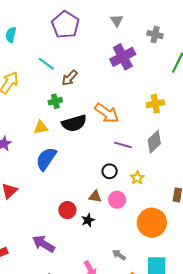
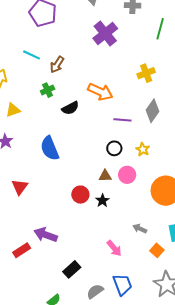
black semicircle: (74, 123) -> (70, 108), size x0.7
yellow triangle: (41, 127) -> (13, 110), moved
blue semicircle: (46, 159) -> (50, 148), turned -45
purple arrow: (44, 244) -> (46, 235), moved

